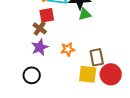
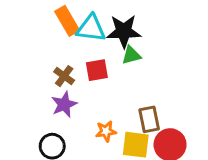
red square: (47, 15) -> (97, 70), moved
orange star: (68, 49) -> (106, 131), moved

